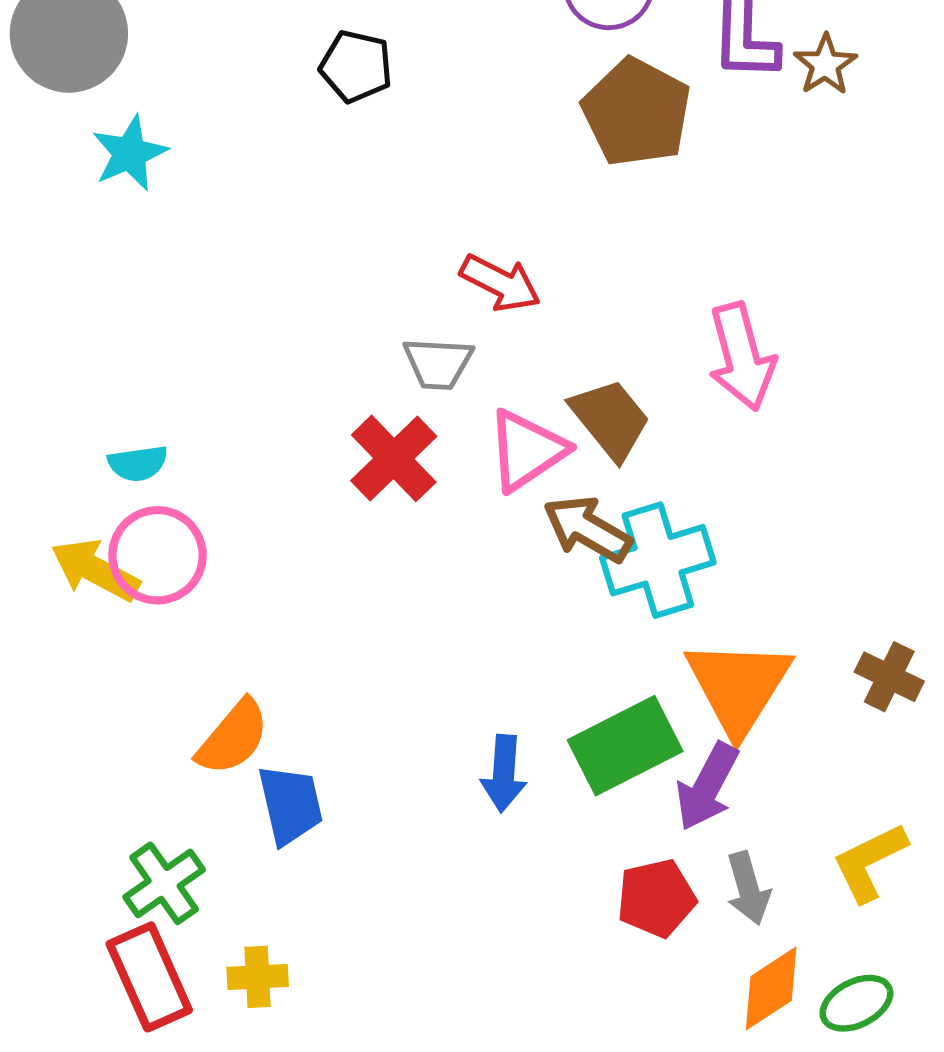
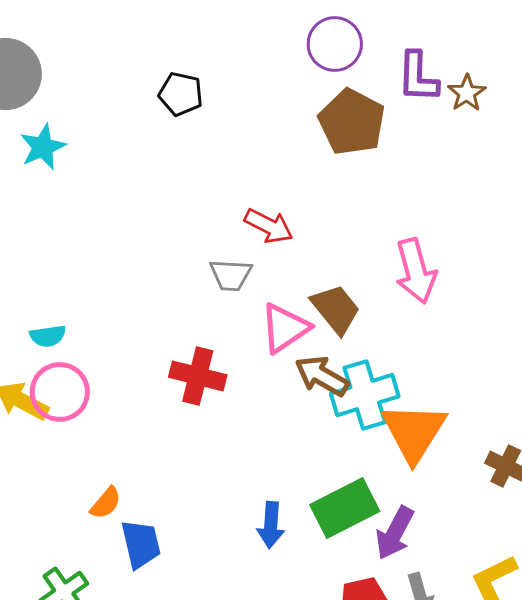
red cross: (394, 458) -> (198, 376), moved, turned -32
orange triangle: (738, 687) -> (414, 432), moved
orange semicircle: (233, 737) -> (106, 503), size x0.7

